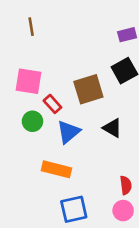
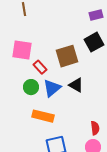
green circle: (32, 121) -> (31, 87), moved
black triangle: (112, 128) -> (76, 85), moved

